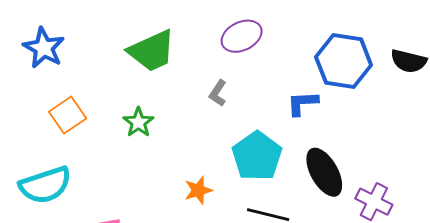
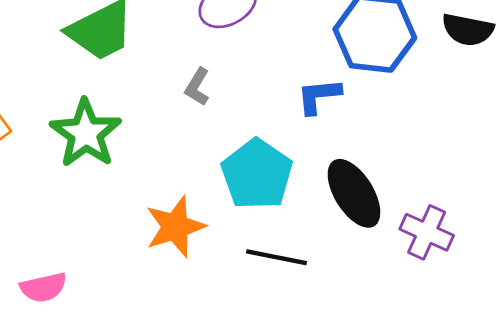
green star: (138, 122) -> (86, 133), size x1.6
orange star: (198, 190) -> (175, 227), size x1.5

